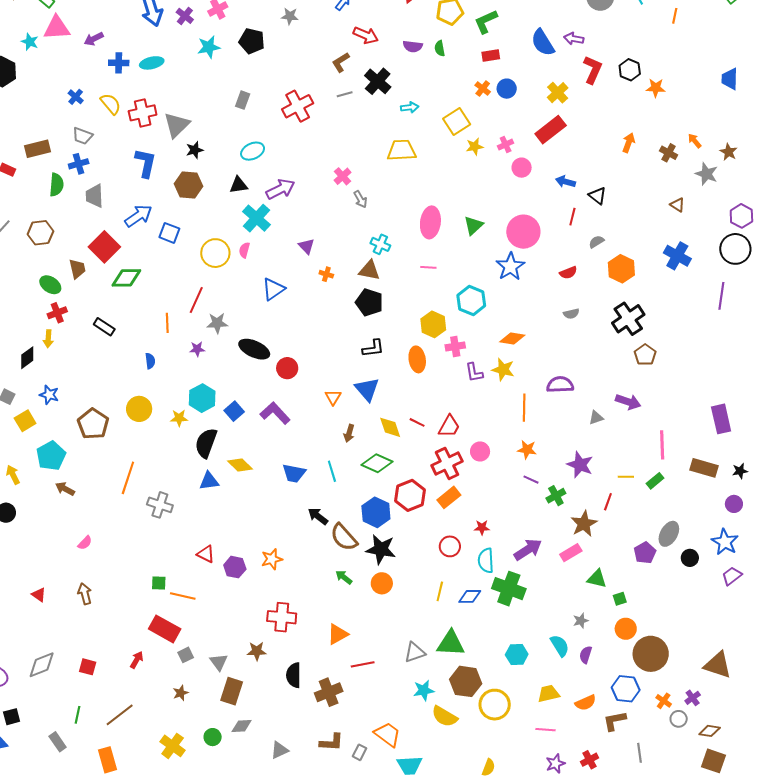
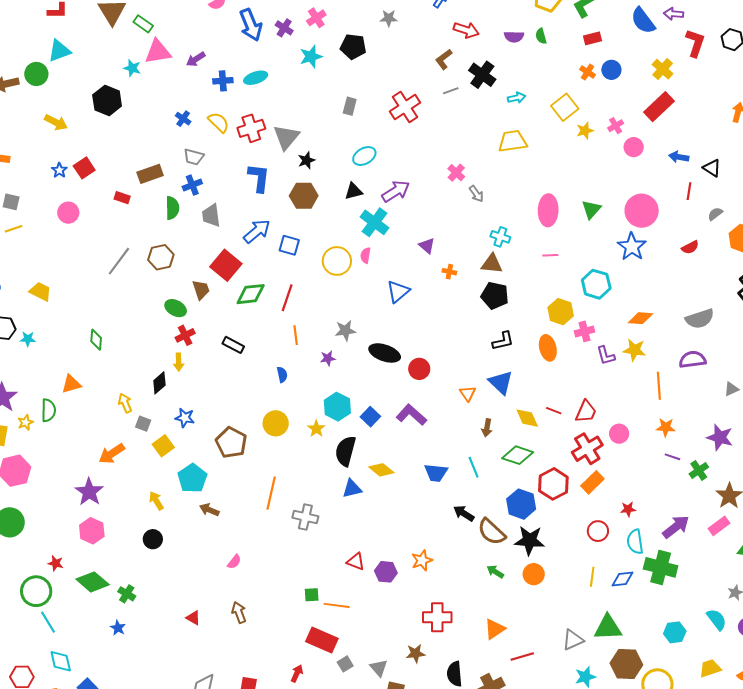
red line: (196, 300) -> (287, 298), moved
gray semicircle: (571, 314) -> (700, 319), moved, size x1.8
yellow star: (179, 418) -> (316, 429), turned -30

